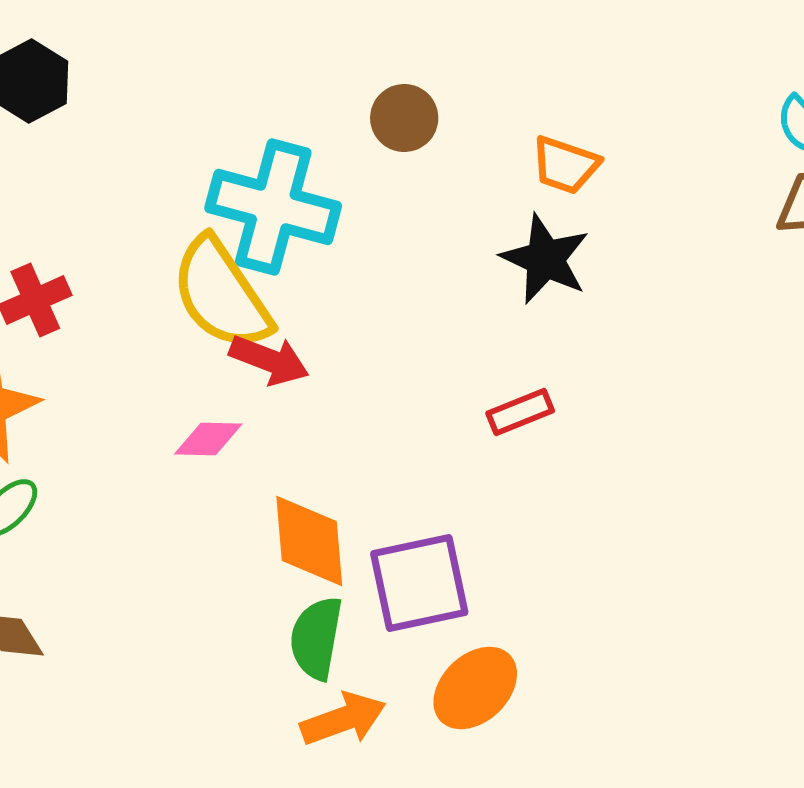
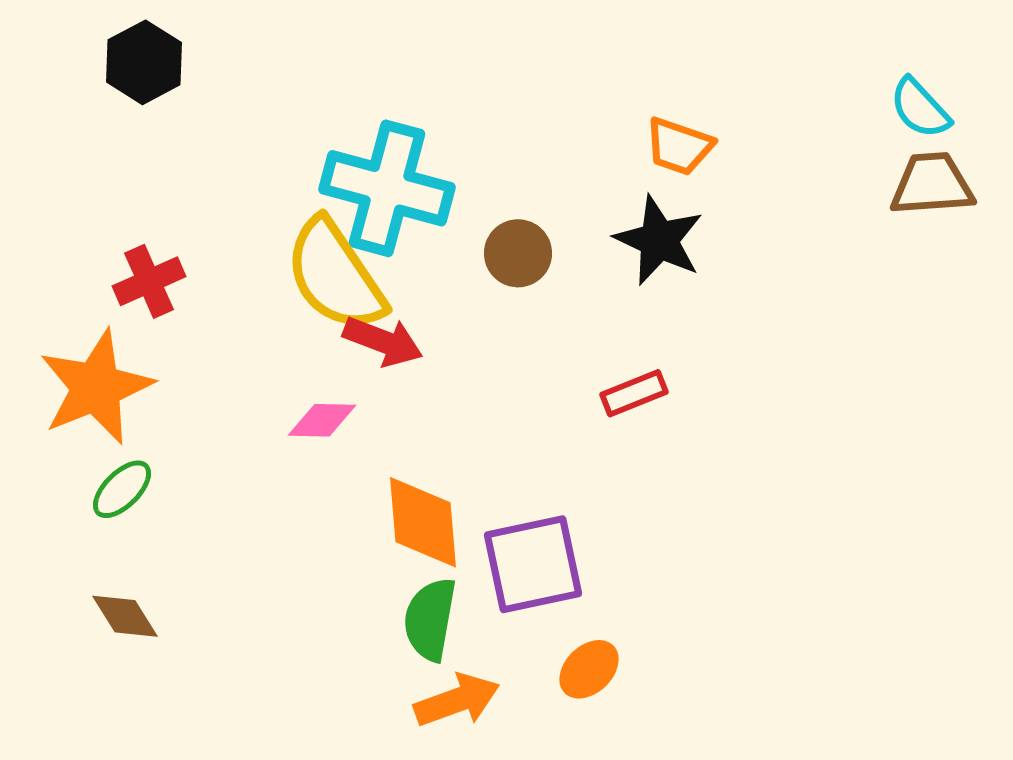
brown circle: (404, 118) -> (518, 253), moved
orange ellipse: (475, 688) -> (589, 669), size x0.7

